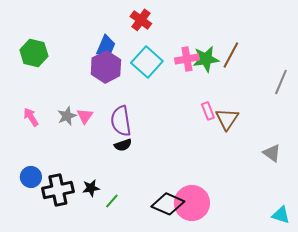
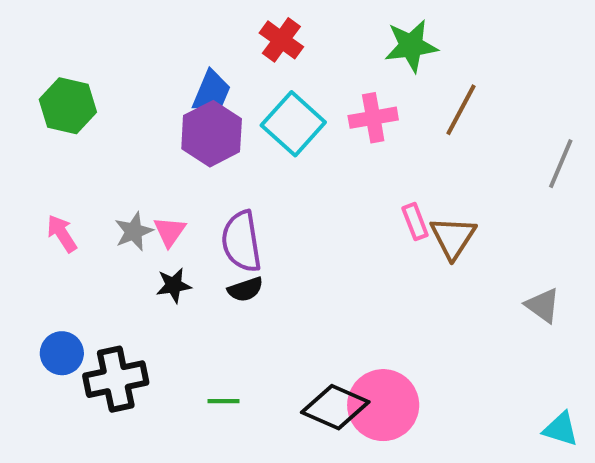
green star: (206, 59) -> (411, 46), moved
black star: (91, 188) -> (174, 285), moved
green line: (112, 201) -> (224, 401), turned 49

